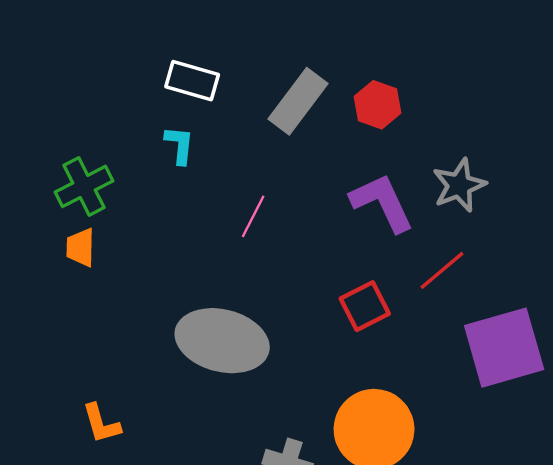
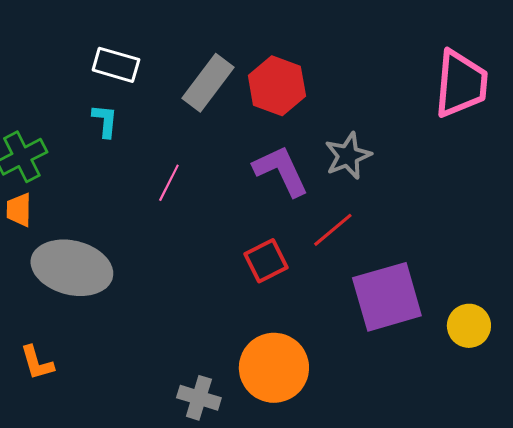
red hexagon: (377, 105) -> (277, 86), size x1.4
gray ellipse: (222, 341) -> (72, 268), moved

